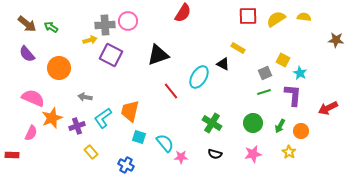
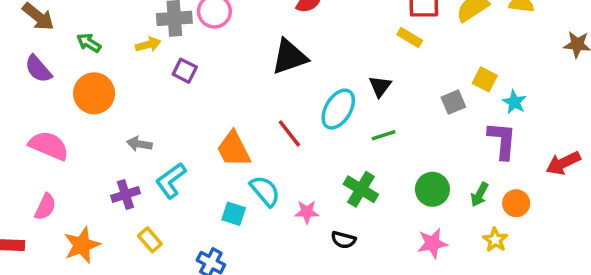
green arrow: (51, 27) -> (89, 43), moved
yellow rectangle: (238, 48) -> (410, 38), moved
purple square: (111, 55) -> (185, 71), size x0.6
black triangle: (158, 55) -> (289, 57), moved
black triangle: (223, 64) -> (380, 86), turned 40
green line: (264, 92) -> (384, 135), moved
orange trapezoid: (130, 111) -> (234, 149), moved, turned -40
orange star: (52, 118) -> (82, 245), moved
cyan semicircle: (165, 143) -> (265, 191), moved
black semicircle: (215, 154) -> (343, 240), moved
pink star: (181, 157) -> (307, 212), moved

